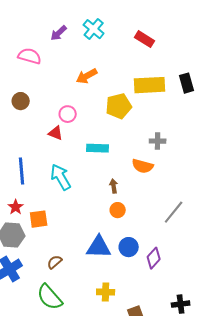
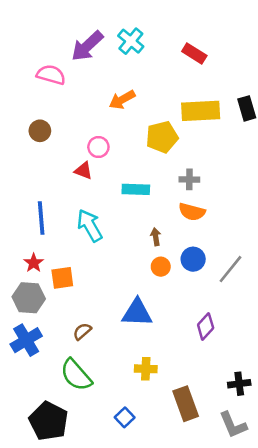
purple arrow: (59, 33) -> (87, 46), size x1.6
gray cross: (158, 141) -> (189, 179), moved
blue circle: (129, 247) -> (193, 259), moved

